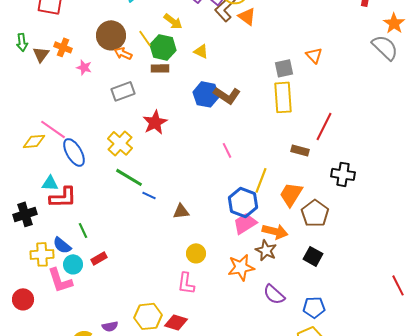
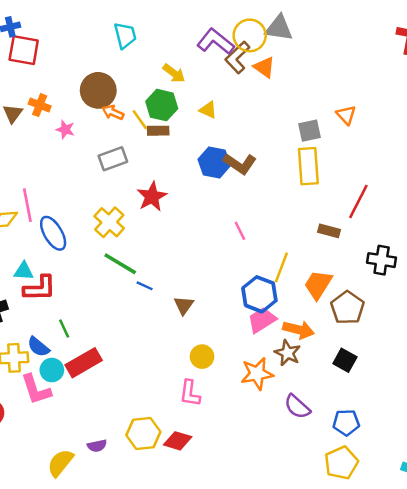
yellow line: (145, 38) -> (140, 120), moved
pink line: (53, 129) -> (27, 205), turned 44
brown triangle: (181, 211) -> (184, 305), turned -48
red rectangle: (99, 258) -> (84, 363), size x1.8

